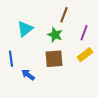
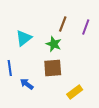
purple line: (84, 33) -> (86, 27), moved
yellow rectangle: (85, 55) -> (75, 92), moved

